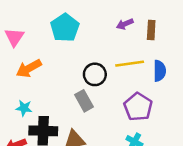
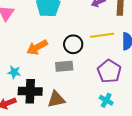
orange arrow: (29, 68) -> (37, 47), moved
gray rectangle: (84, 101) -> (64, 66), turned -66

